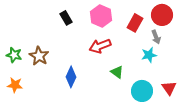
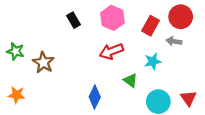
gray arrow: (156, 37) -> (174, 41), turned 120
green star: (14, 55) -> (15, 51), moved
cyan star: (149, 55) -> (153, 61), moved
blue diamond: (71, 77) -> (95, 97), moved

